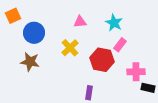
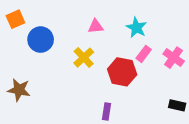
brown star: (30, 62) -> (19, 90), moved
pink cross: (136, 72) -> (174, 58), moved, turned 36

